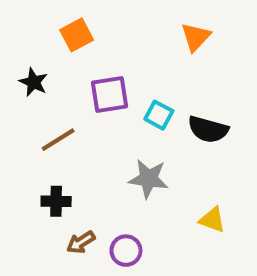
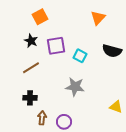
black star: (34, 82) -> (31, 41), moved
black semicircle: (208, 129) -> (112, 51), moved
yellow triangle: (212, 220) -> (116, 107), moved
brown arrow: (81, 242) -> (42, 118), turned 128

